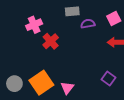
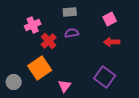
purple semicircle: (88, 24) -> (72, 33), moved
purple square: (108, 78) -> (105, 77), size x1.5
orange square: (41, 83) -> (40, 68), moved

